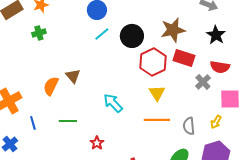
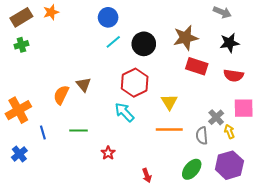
green cross: (39, 33) -> (21, 45), moved
black star: (216, 35) -> (229, 43), turned 30
red hexagon: (153, 62) -> (135, 83), moved
gray cross: (203, 82) -> (216, 117), moved
yellow arrow: (216, 122) -> (229, 132), turned 128

